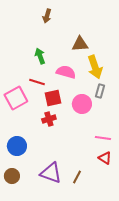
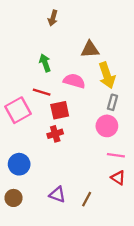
pink circle: (82, 104) -> (107, 126), moved
purple triangle: (51, 173) -> (57, 195), size x0.7

